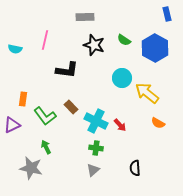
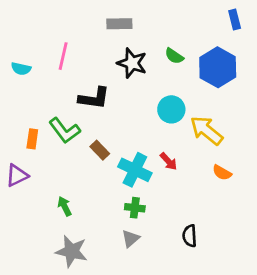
green L-shape: (45, 116) -> (65, 130), moved
red arrow: (120, 125) -> (169, 161), moved
gray star: (31, 168) -> (72, 251), moved

